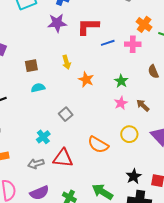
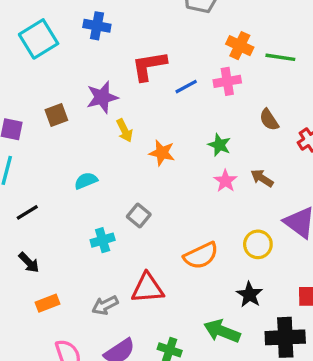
purple star: (57, 23) -> (102, 97), moved
brown square: (31, 66) -> (56, 115), moved
yellow circle: (129, 134) -> (258, 244), moved
cyan cross: (43, 137) -> (103, 240), moved, turned 32
orange semicircle: (98, 145) -> (201, 256), turned -45
black star: (134, 176) -> (250, 295), moved

